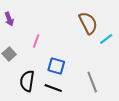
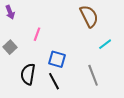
cyan line: (106, 39) -> (105, 44), moved
black line: (53, 88) -> (54, 81), turned 42

